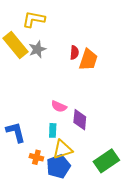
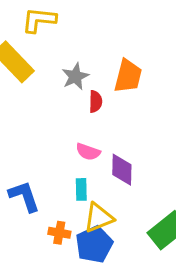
gray star: (37, 49) -> (75, 76), moved
red semicircle: (74, 53) -> (96, 102), moved

